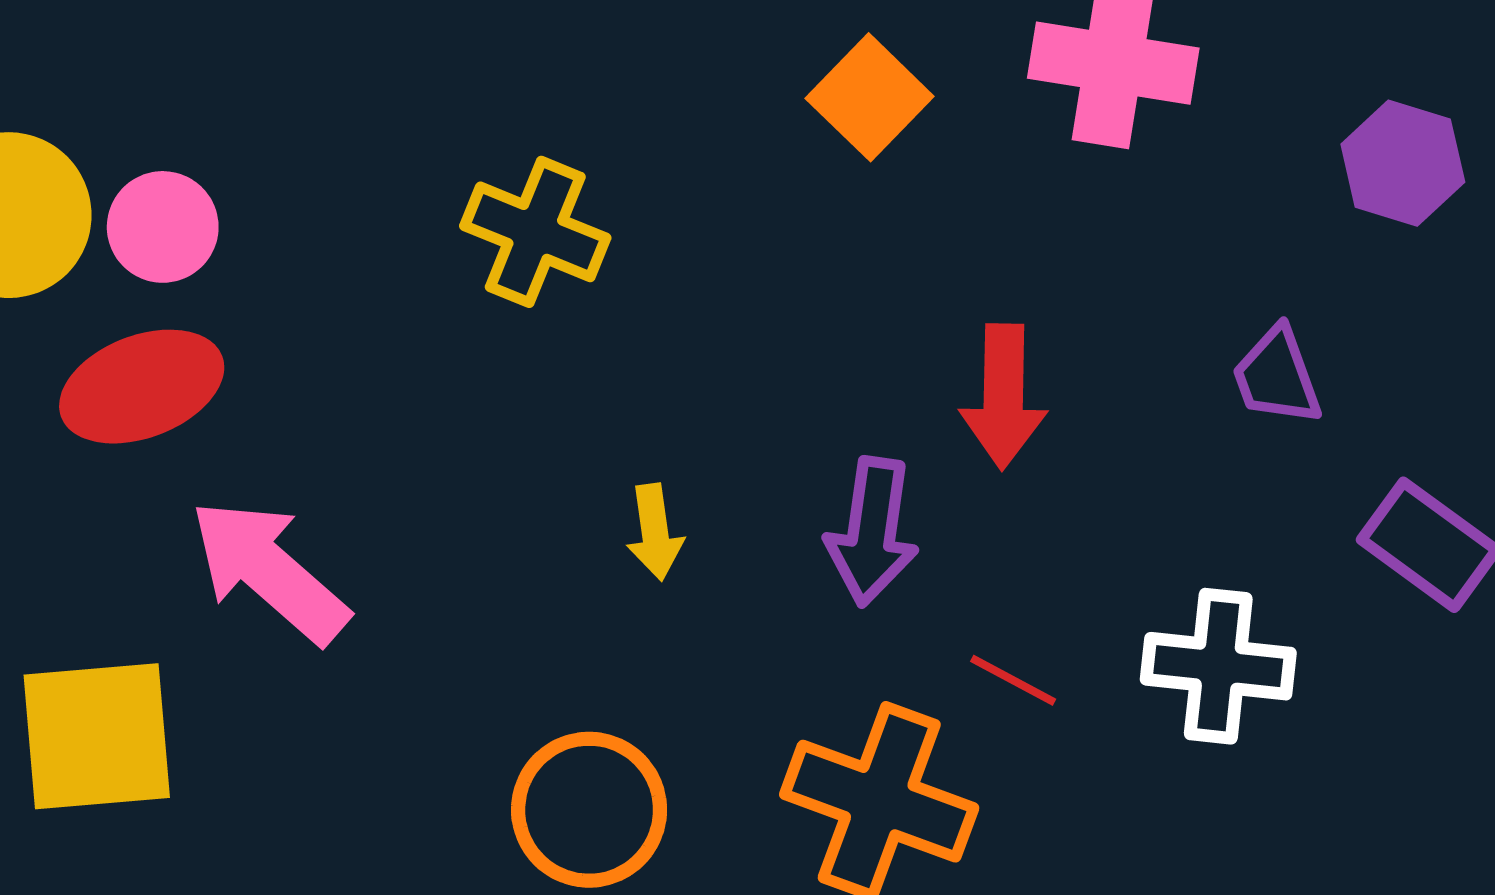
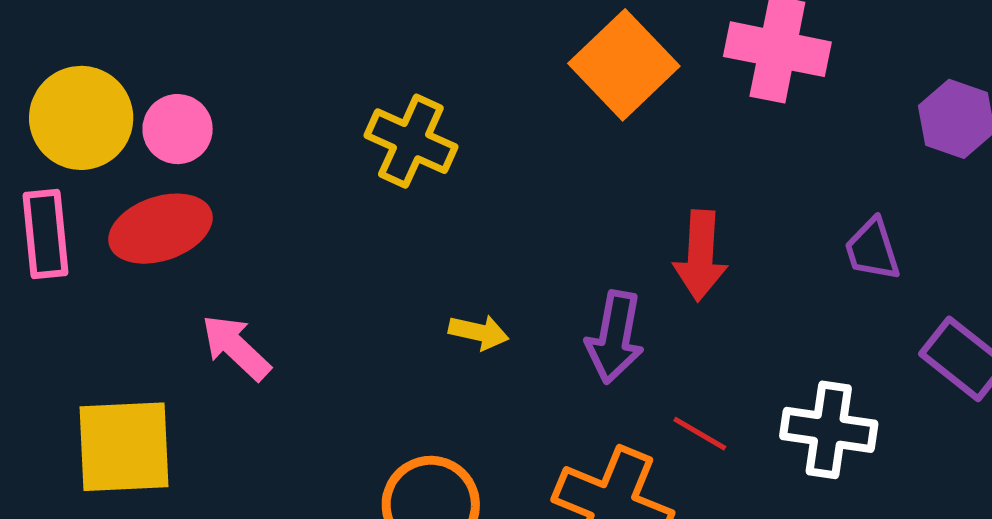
orange square: (870, 97) -> (624, 65), size x1.4
yellow arrow: (655, 532) -> (479, 332), turned -72
pink arrow: (269, 571) -> (236, 347), size x0.7

